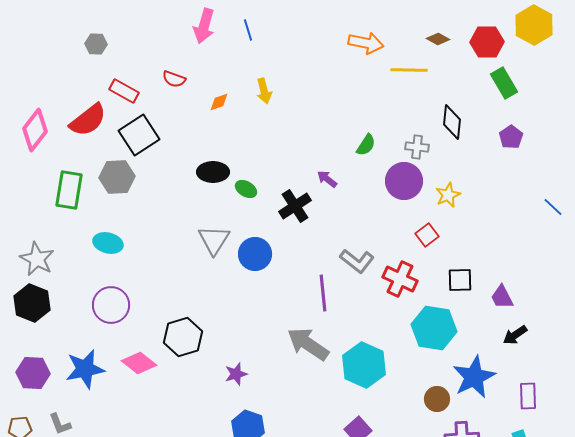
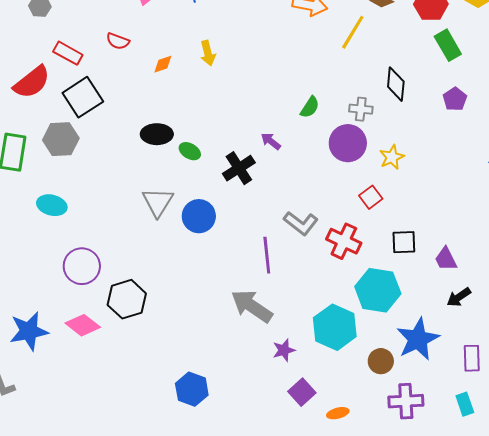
yellow line: (409, 70) -> (353, 32), turned -60
purple circle: (111, 305) -> (82, 266), moved
cyan hexagon: (364, 365) -> (335, 327), moved
purple star: (236, 374) -> (284, 350), moved

